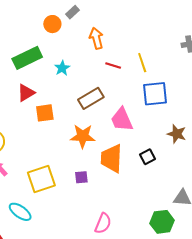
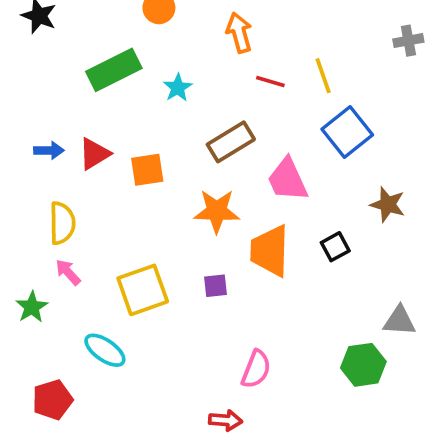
red triangle: (26, 93) -> (94, 154), moved
blue square: (155, 94) -> (347, 132), turned -32

